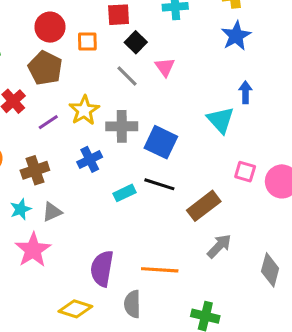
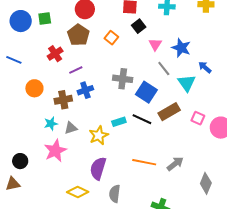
blue star: (236, 36) -> (181, 48), moved, turned -30
orange square: (87, 42) -> (111, 38), moved, turned 32
gray line: (127, 76) -> (164, 69), moved
blue arrow: (245, 92) -> (205, 67), turned -56
yellow star: (84, 110) -> (99, 135), moved
blue cross: (90, 159) -> (85, 90), moved
brown rectangle: (204, 206) -> (169, 112), moved
orange line: (160, 270) -> (144, 162), moved

